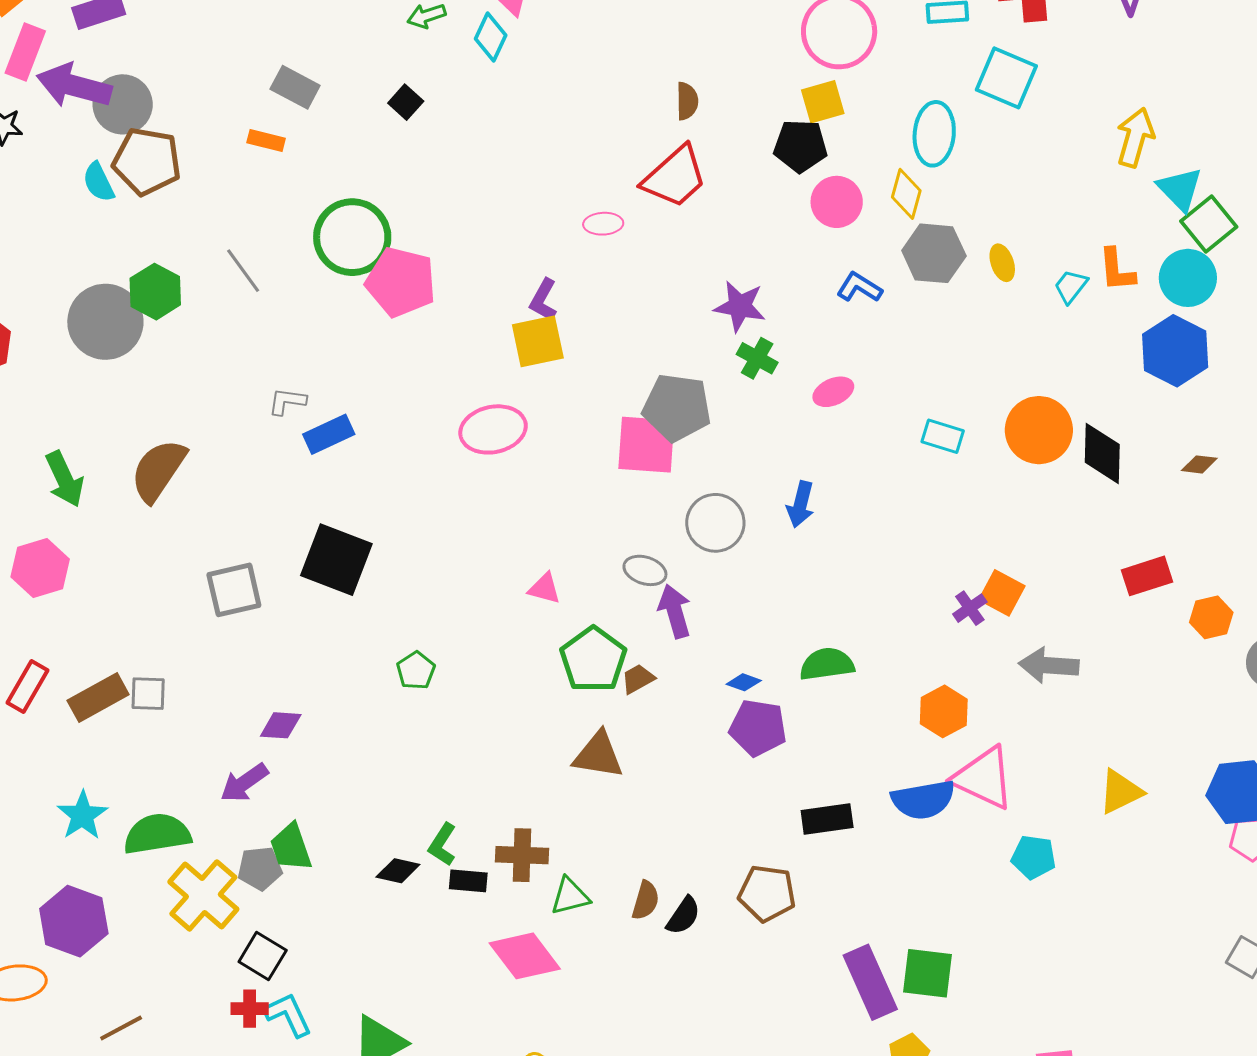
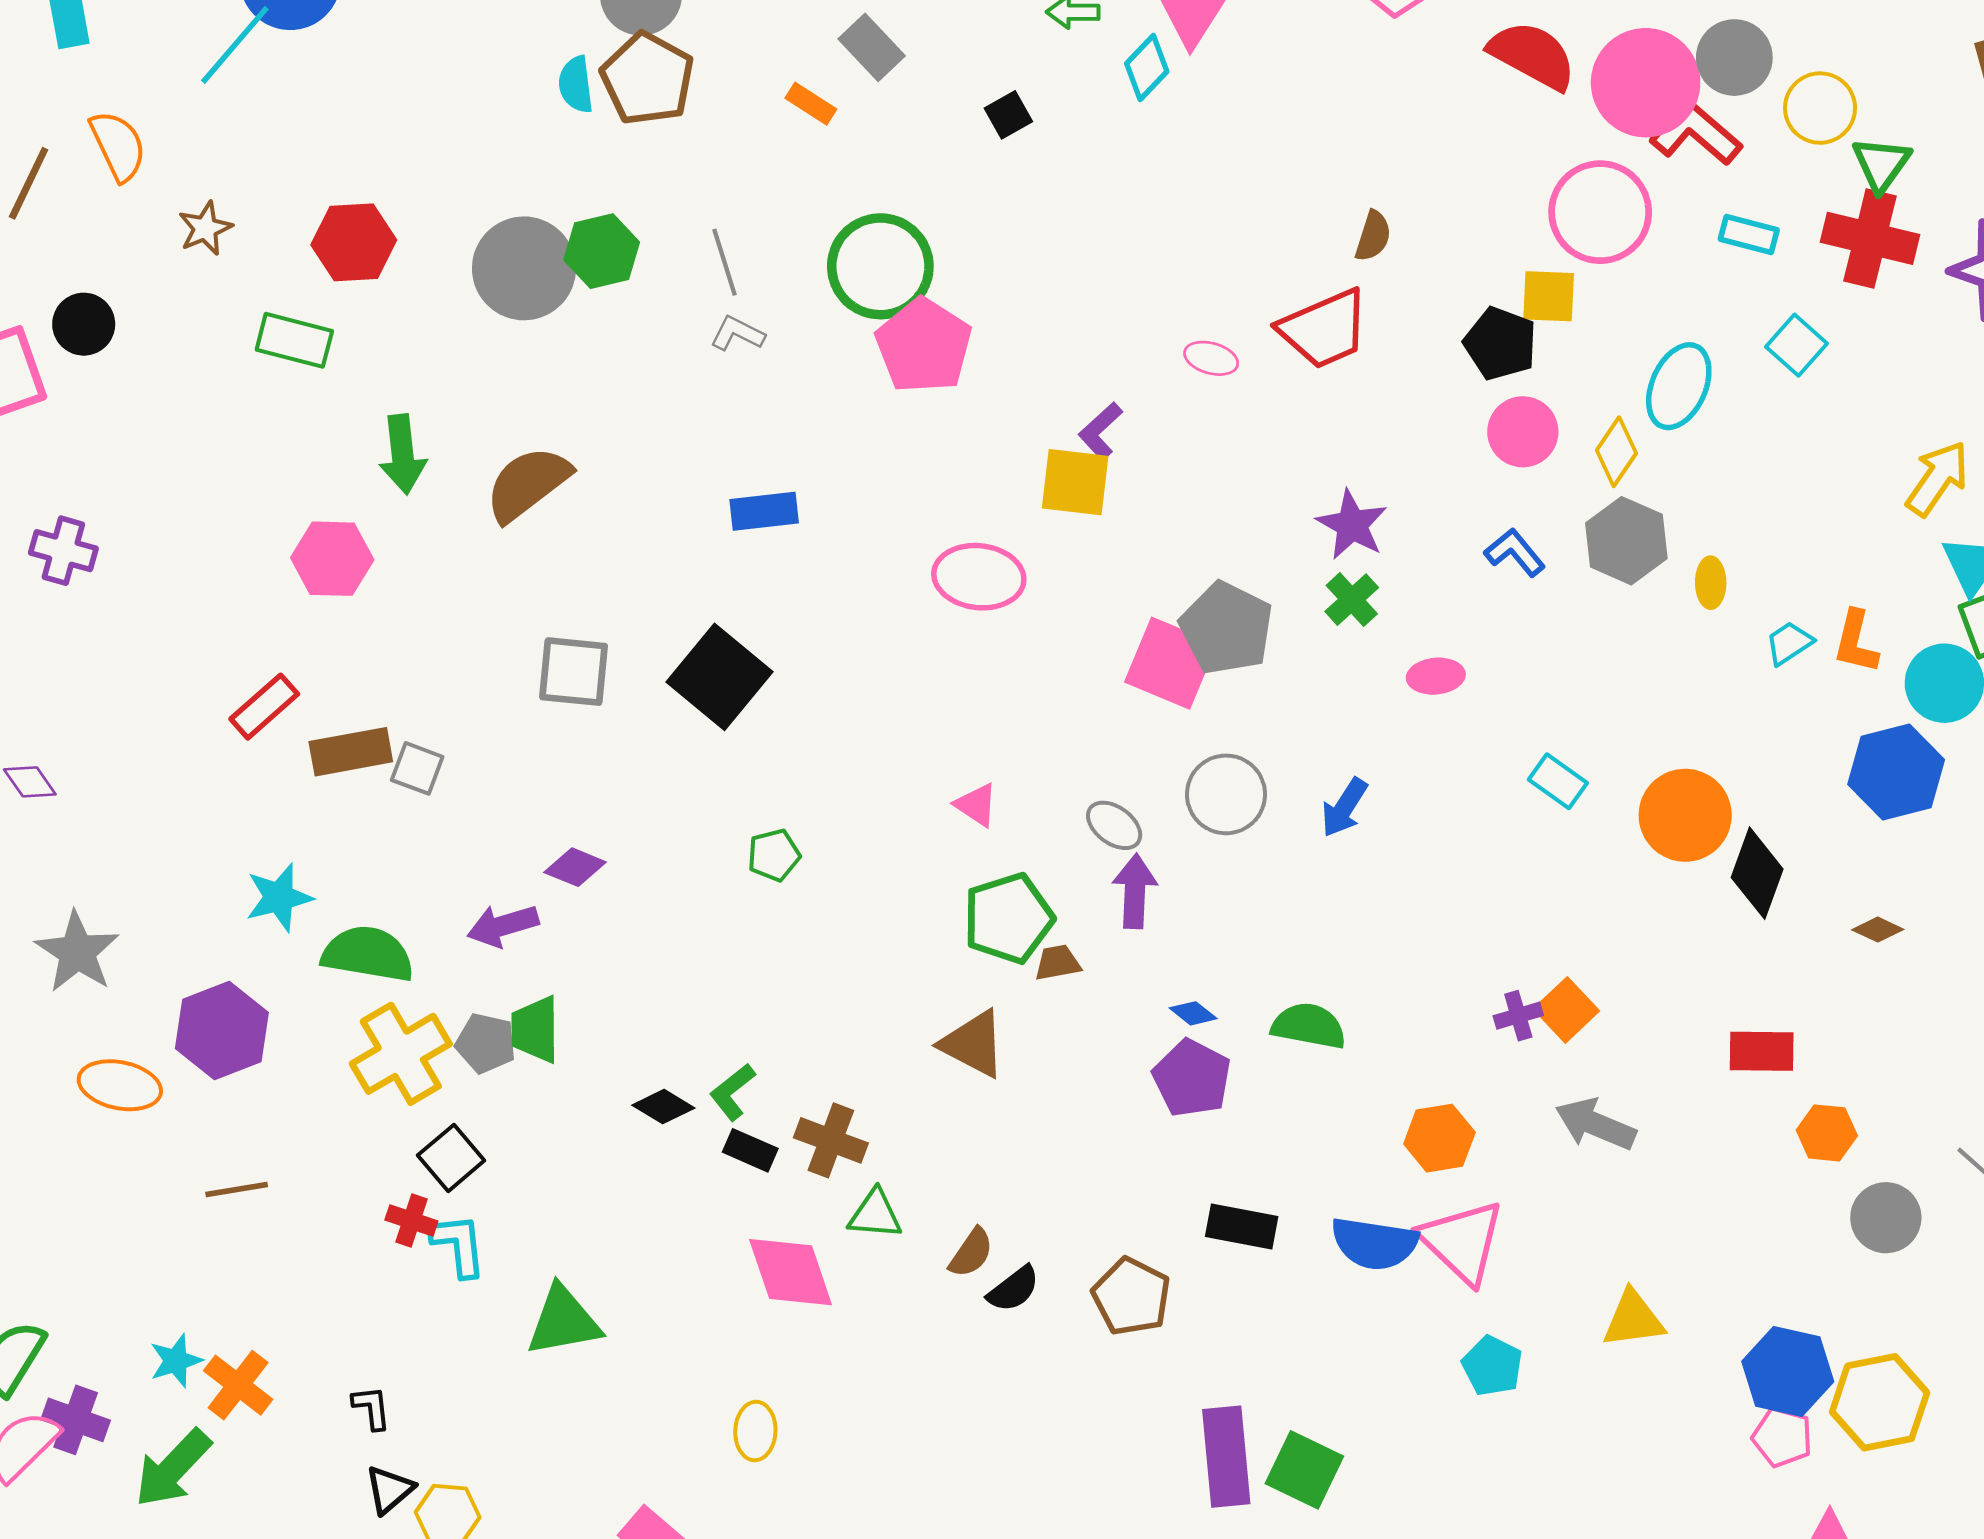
cyan square: (1006, 78) -> (1797, 345), size x0.7
gray L-shape: (287, 401) -> (737, 334), moved

